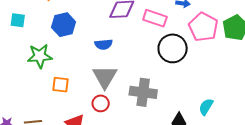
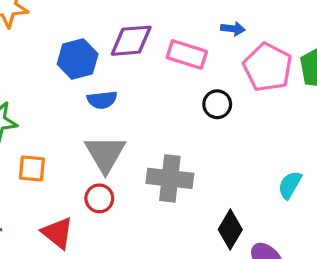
blue hexagon: (64, 25) -> (78, 59), moved
black circle: (173, 48) -> (217, 104), size x0.6
cyan semicircle: (206, 107) -> (290, 185), moved

